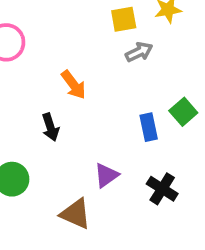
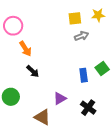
orange arrow: (74, 85) -> (25, 49), moved
black arrow: (50, 127) -> (33, 71), turned -32

